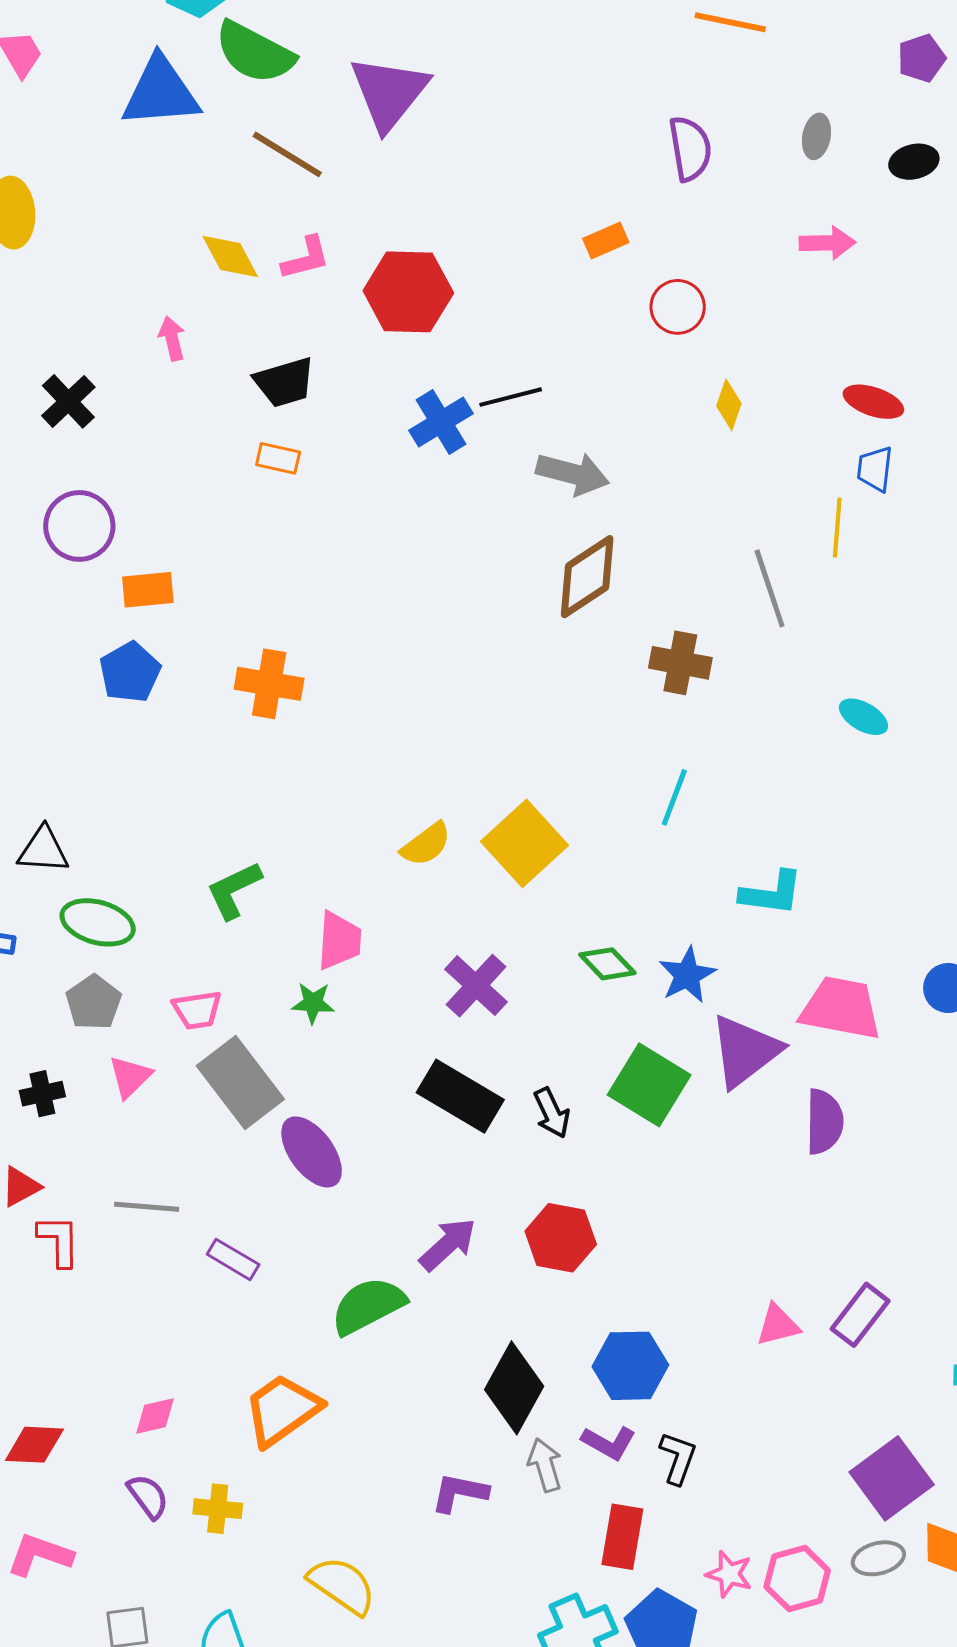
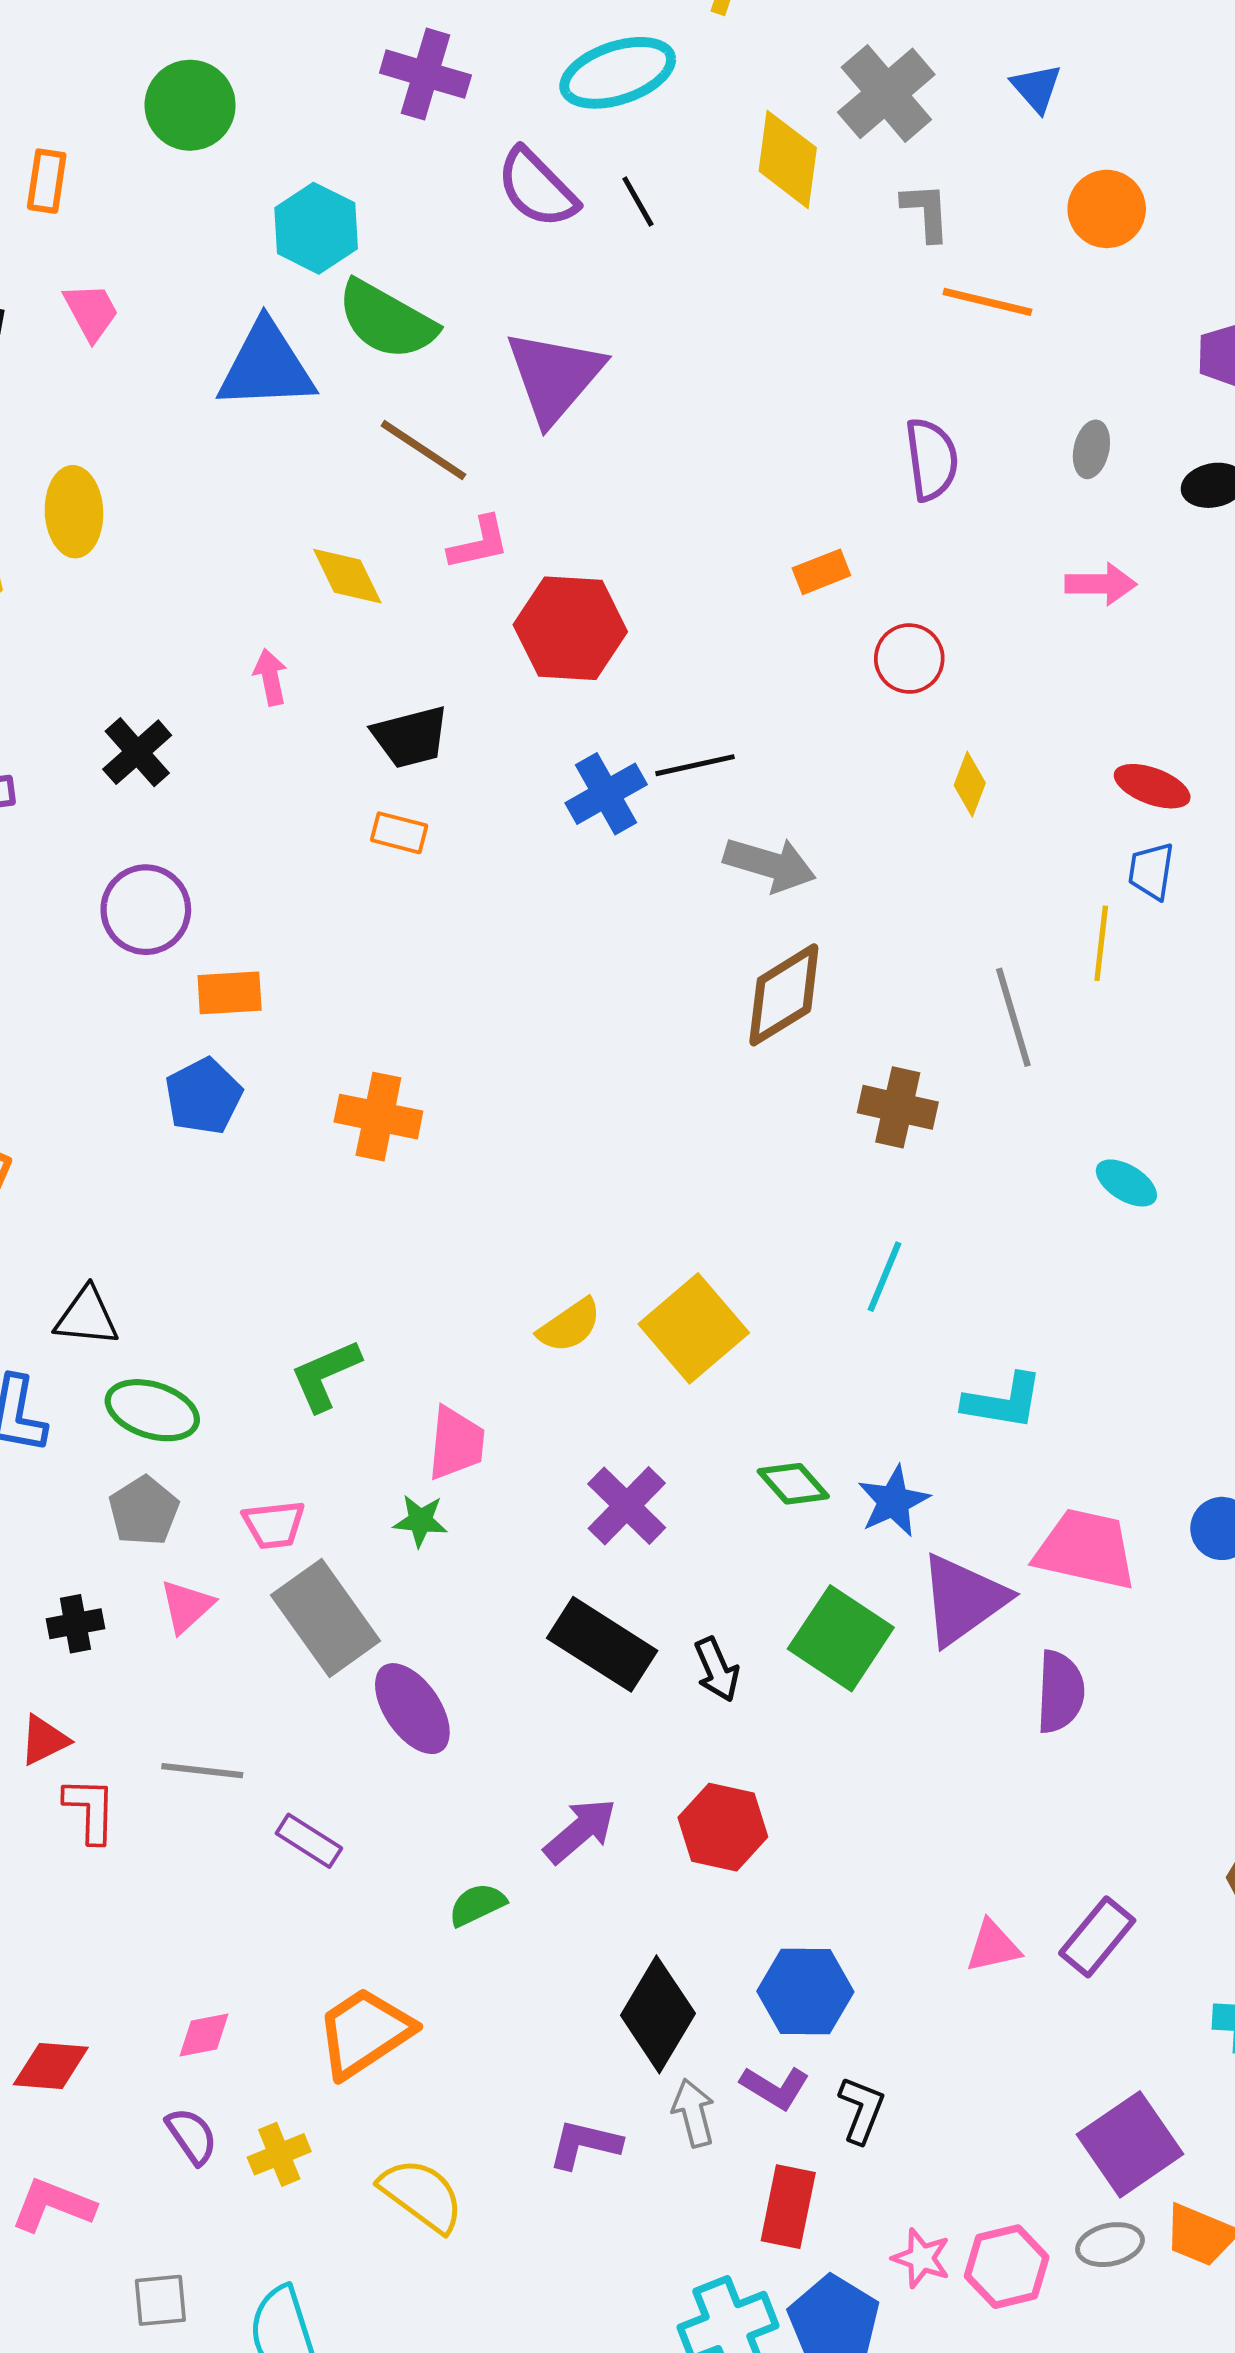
pink L-shape: (306, 258) -> (479, 543), moved
green semicircle: (368, 1306) -> (477, 1905), size x0.6
yellow cross: (218, 1509) -> (279, 2154), turned -30
yellow semicircle: (342, 1585) -> (422, 2195), moved

